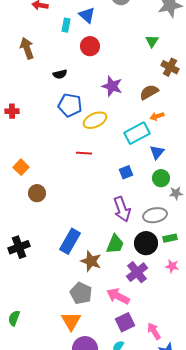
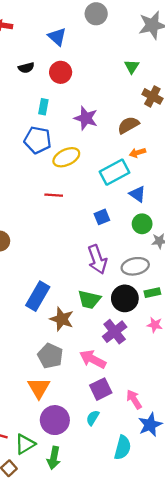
cyan rectangle: (66, 25) -> (43, 107), moved
black semicircle: (60, 74) -> (26, 68), moved
blue triangle: (157, 152) -> (137, 194), turned -35
green trapezoid: (115, 244) -> (89, 300), turned 80

